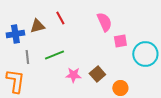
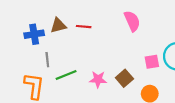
red line: (60, 18) -> (84, 27), moved, turned -56
pink square: (120, 41) -> (152, 62), moved
green line: (54, 55) -> (66, 75), moved

